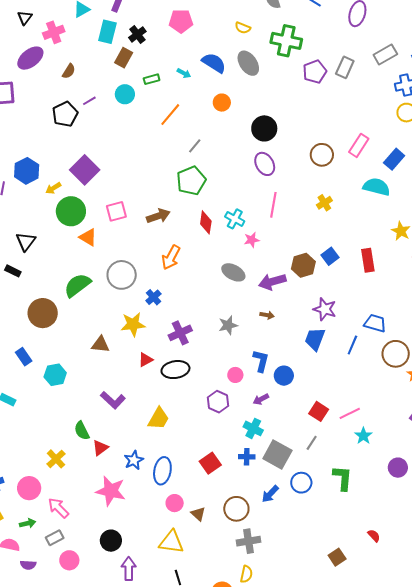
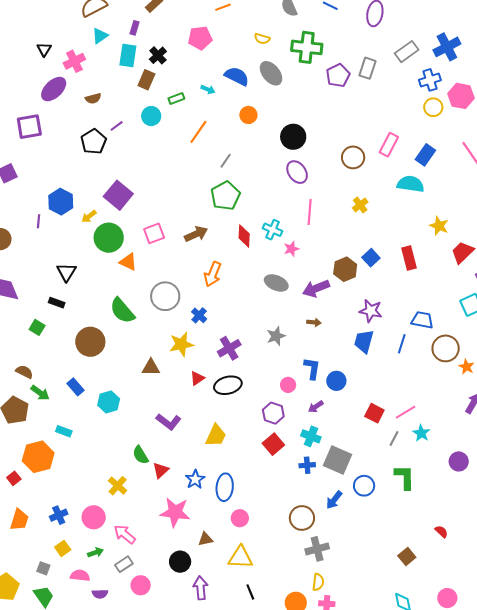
brown semicircle: (69, 71) -> (93, 98), turned 49
green semicircle: (77, 285) -> (122, 311), turned -88
gray line: (312, 443) -> (394, 438), moved
red square: (210, 463) -> (273, 444), moved
brown triangle: (198, 514) -> (205, 539), moved, turned -49

